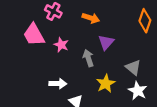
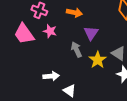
pink star: (61, 45) -> (50, 31), moved
yellow star: (106, 83) -> (98, 60), moved

